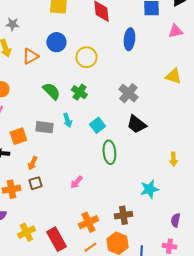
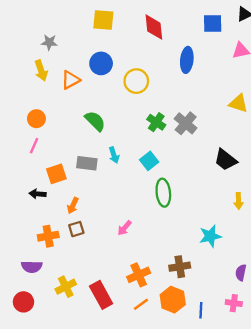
green cross: (79, 92) -> (156, 122), moved
black trapezoid: (136, 124) -> (226, 160), moved

